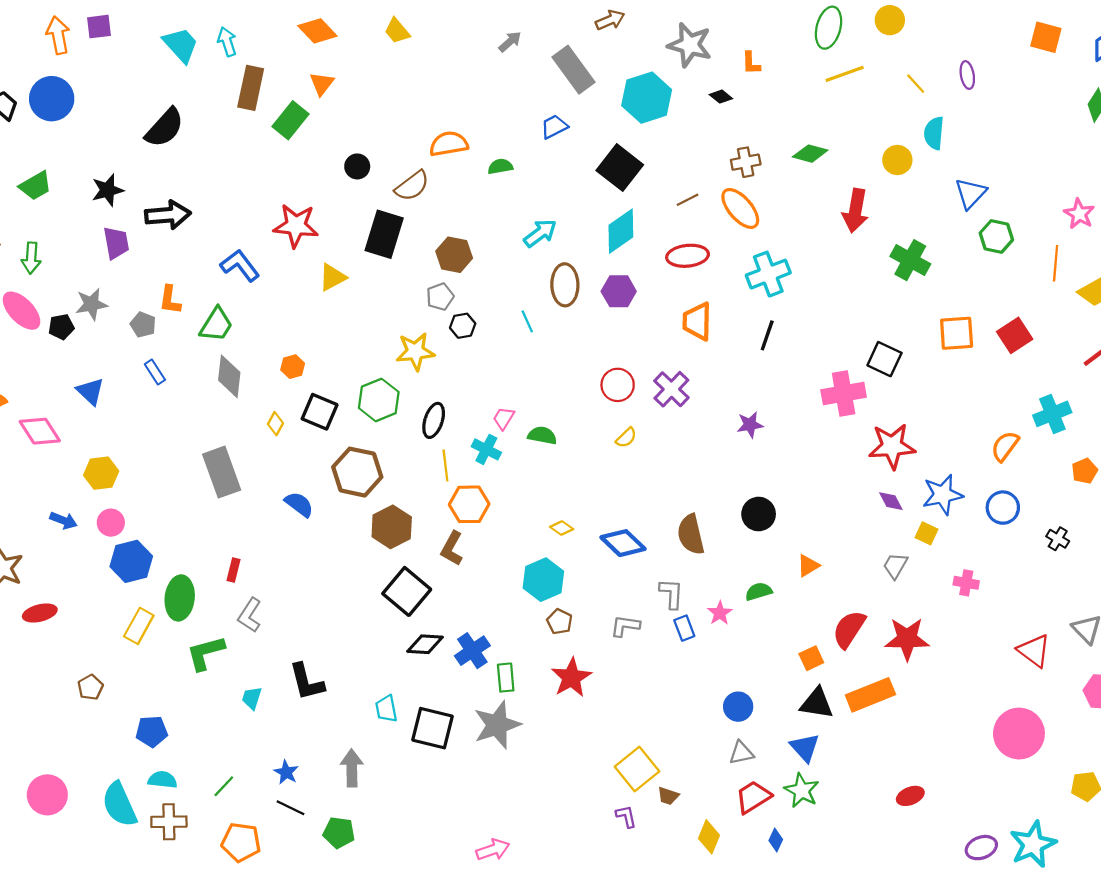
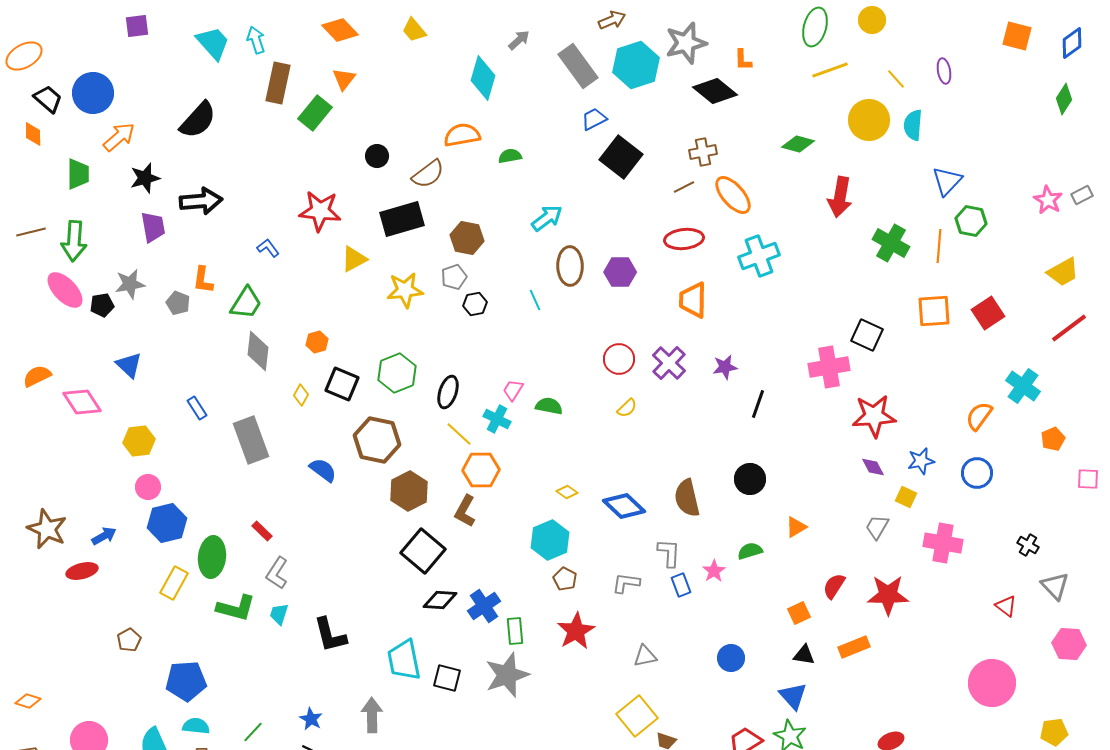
orange arrow: (58, 35) -> (119, 137), moved, turned 60
gray star: (690, 45) -> (686, 43), turned -30
black diamond: (721, 97) -> (715, 91), size x2.0
cyan hexagon: (647, 98) -> (636, 65), moved
blue trapezoid: (554, 127) -> (594, 119), moved
yellow circle: (897, 160) -> (869, 120), moved, size x1.5
brown cross: (746, 162) -> (703, 152), moved
green trapezoid: (35, 186) -> (78, 174), turned -60
cyan diamond: (621, 231) -> (483, 78), moved, turned -39
black rectangle: (384, 234) -> (402, 219), turned 57
green arrow: (31, 258) -> (74, 241), size x1.4
orange line: (1056, 263) -> (939, 246), moved
blue L-shape: (240, 265) -> (268, 248), size x0.6
black line: (767, 335) -> (758, 404), moved
yellow star: (415, 352) -> (405, 290), moved
blue rectangle: (155, 372) -> (197, 408), moved
cyan cross: (1052, 414) -> (1023, 386), turned -32
purple star: (750, 425) -> (725, 367), moved
yellow line: (445, 466) -> (459, 434), turned -40
blue star: (943, 495) -> (921, 461), size x0.7
blue arrow: (63, 520) -> (104, 536), moved, turned -50
black cross: (1058, 539) -> (1028, 545), moved
red rectangle: (233, 570) -> (262, 531), turned -60
pink cross: (966, 583) -> (943, 543), size x1.6
red semicircle: (849, 629) -> (834, 586), size x0.7
red triangle: (1034, 651) -> (1006, 606), size x0.7
green L-shape: (206, 653) -> (236, 608), turned -150
orange rectangle: (870, 695) -> (854, 647), size x0.7
cyan trapezoid: (252, 698) -> (279, 614), moved
black triangle: (817, 703) -> (804, 655), size x0.7
cyan trapezoid: (386, 709) -> (404, 660), size x1.6
black square: (433, 728) -> (447, 678), size x0.7
blue pentagon: (152, 731) -> (186, 681), size x1.4
gray triangle: (741, 753) -> (645, 656), moved

